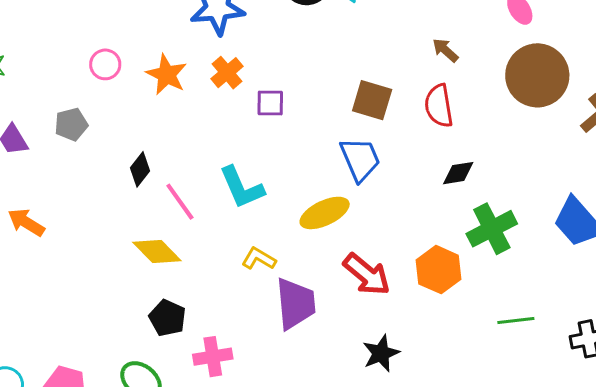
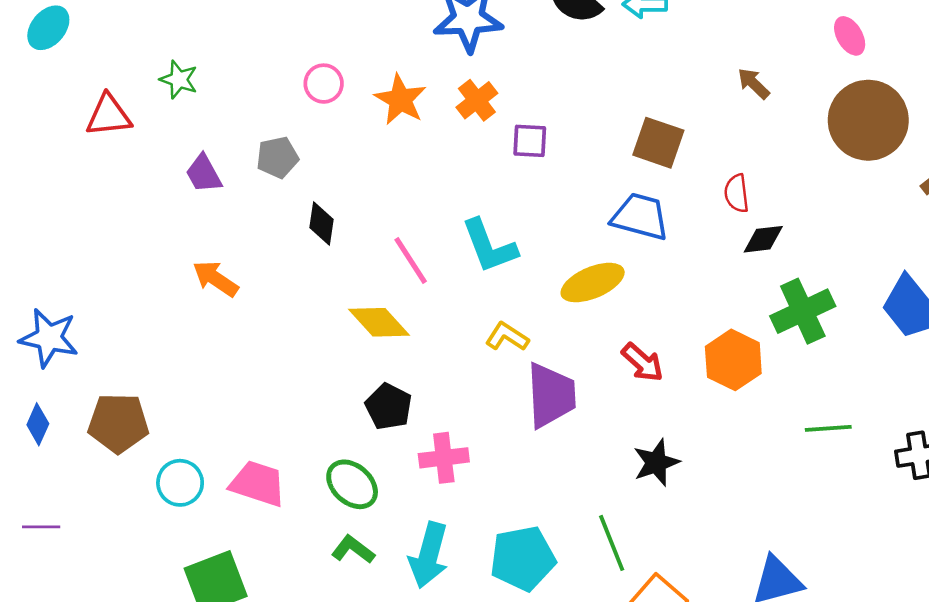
red semicircle: (439, 106) -> (737, 193), moved, size x0.7
blue trapezoid: (360, 159) -> (640, 217), turned -54
black diamond: (140, 169) -> (322, 224), moved, turned -32
red arrow: (367, 274) -> (642, 362), size x0.7

